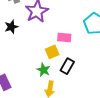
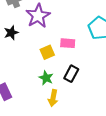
yellow square: (52, 52) -> (47, 52), moved

